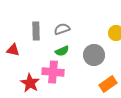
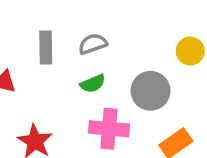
pink cross: (53, 72) -> (109, 129), moved

